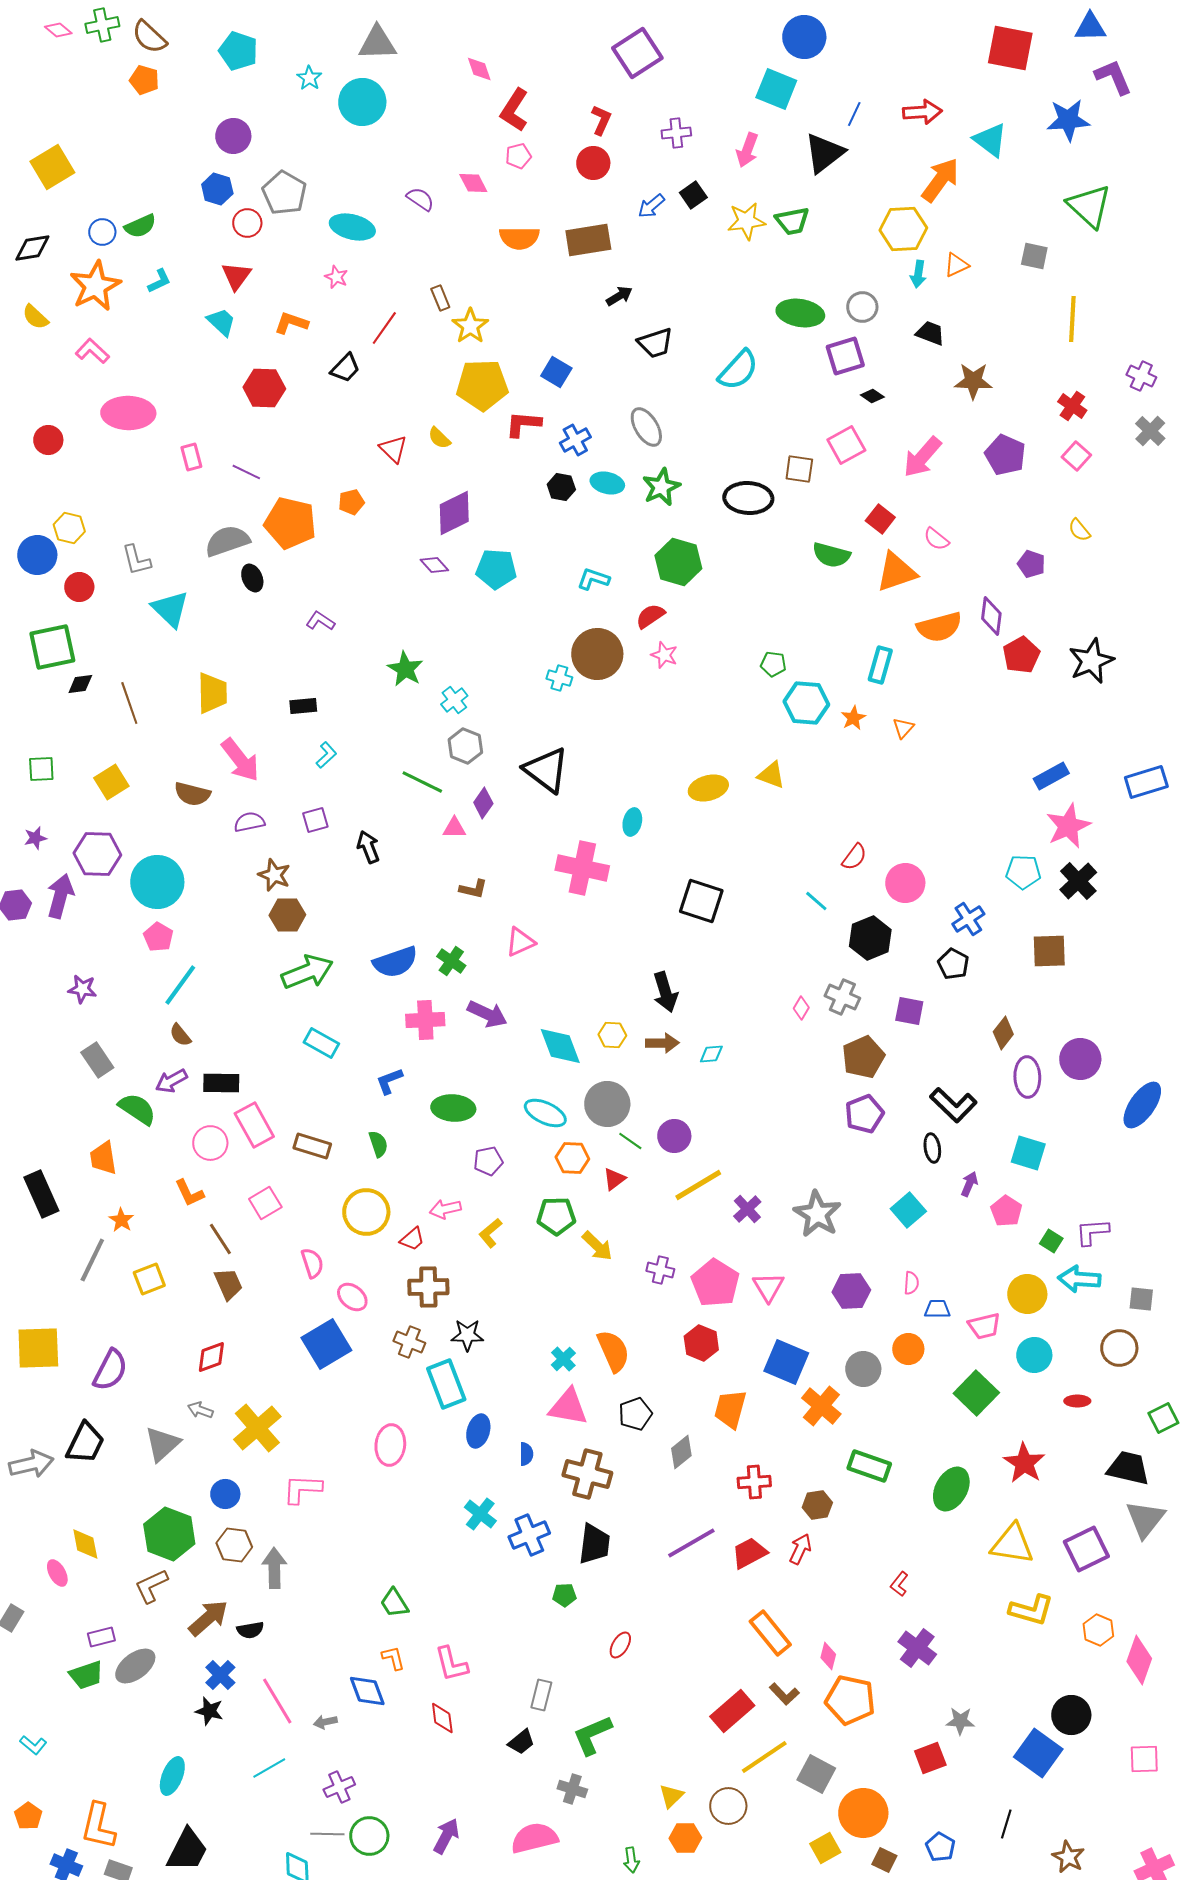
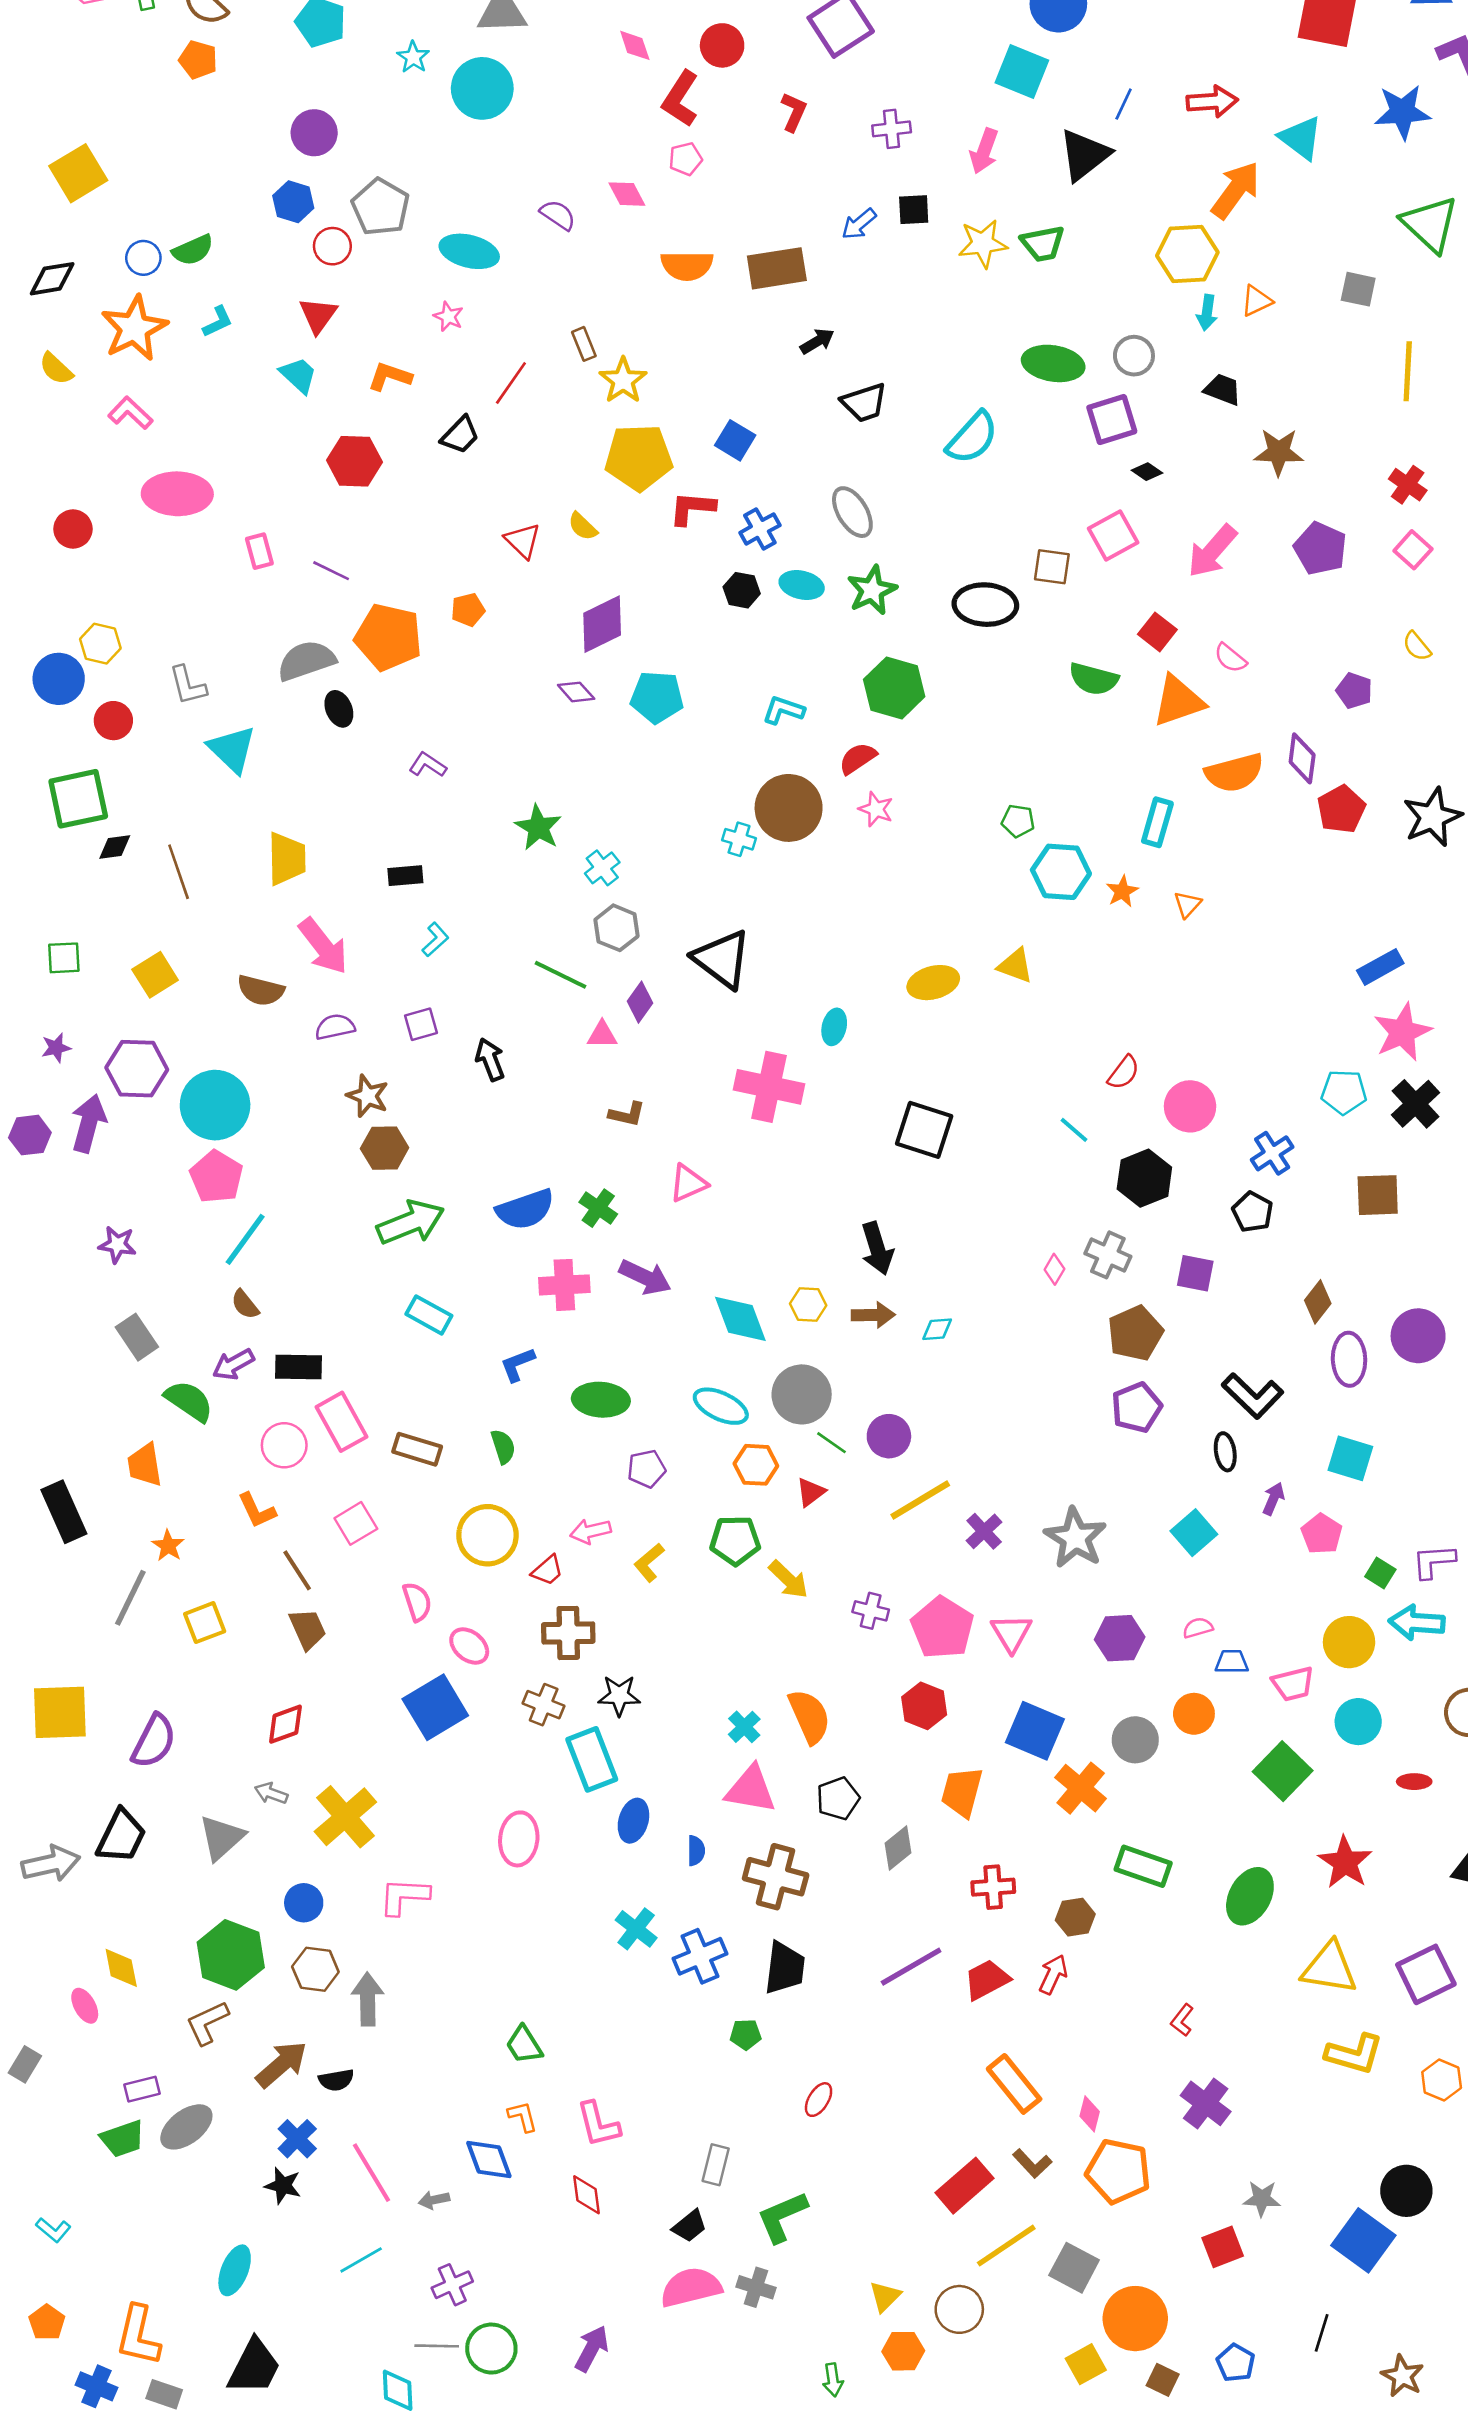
red circle: (593, 163) -> (722, 45), moved
black square: (693, 195) -> (914, 210), turned 32
pink pentagon: (158, 937) -> (216, 1177), size x1.4
pink semicircle: (911, 1283) -> (1198, 1628), turned -110
pink semicircle: (534, 1838) -> (691, 2287), moved

